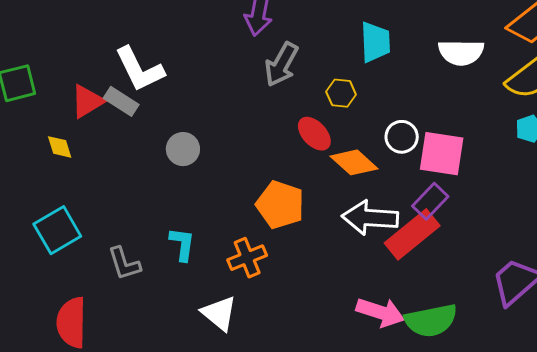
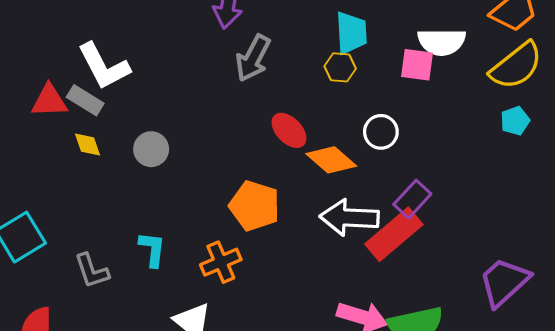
yellow hexagon: (341, 93) -> (340, 67), moved
red triangle: (87, 101) -> (49, 101), turned 30
yellow diamond: (60, 147) -> (87, 144), moved
pink square: (442, 154) -> (417, 65), moved, size x0.7

